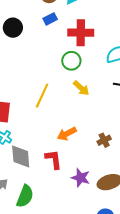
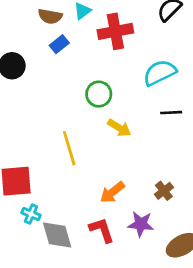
red cross: (81, 33) -> (115, 31), moved
yellow line: (42, 96) -> (69, 148), turned -30
purple star: (81, 178) -> (141, 224), moved

